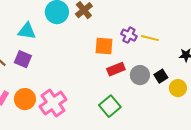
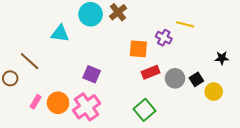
yellow line: (150, 38) -> (185, 24), moved
purple square: (23, 59) -> (92, 74), moved

